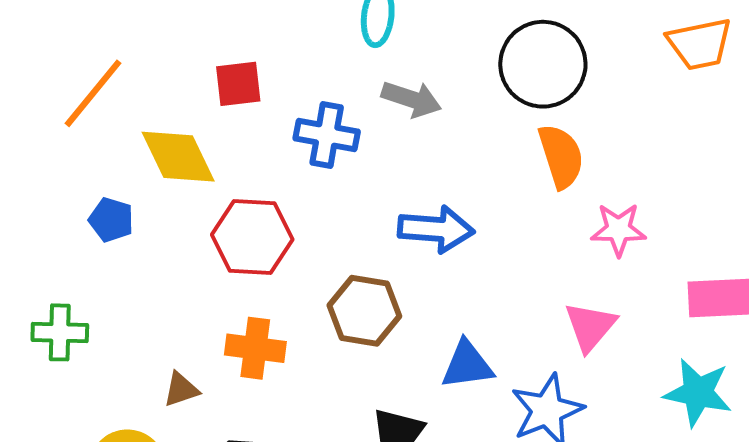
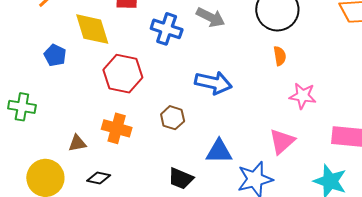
orange semicircle: (561, 156) -> (280, 56), size x0.6
brown hexagon: (364, 311) -> (173, 118), size x0.7

